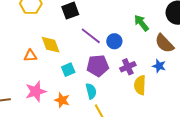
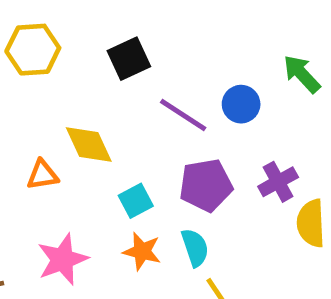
blue circle: (114, 41) -> (241, 104), moved
orange star: (62, 100) -> (142, 251), moved

